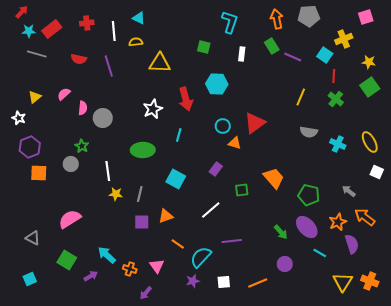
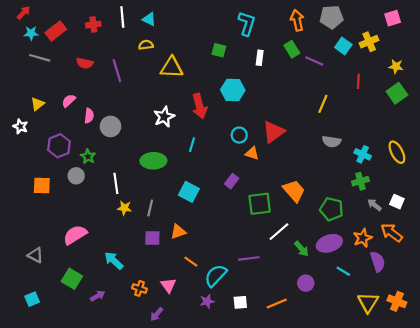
white line: (114, 31) -> (122, 17), moved
cyan square: (325, 55) -> (343, 46), moved
green cross: (336, 99) -> (360, 181), moved, turned 35
purple hexagon: (30, 147) -> (59, 146), moved
white square: (377, 172) -> (397, 202), moved
green square: (242, 190) -> (260, 204), size x1.6
white line: (211, 210) -> (279, 232), moved
purple ellipse: (307, 227) -> (329, 243), turned -65
cyan arrow: (107, 255) -> (114, 261), moved

